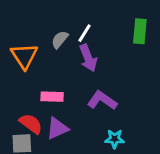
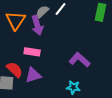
purple arrow: (88, 58) -> (37, 25), moved
purple L-shape: (102, 100) -> (80, 60), moved

